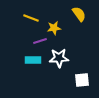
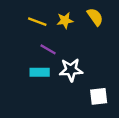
yellow star: (54, 28) -> (65, 20), moved
purple line: (40, 41) -> (48, 49), turned 48

